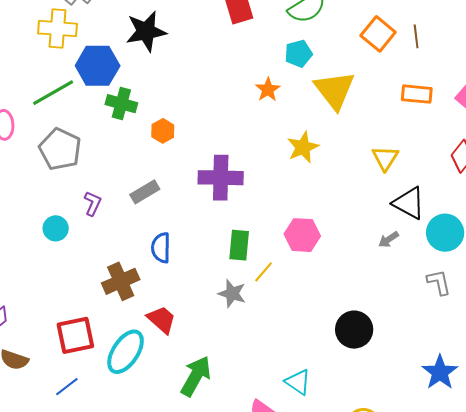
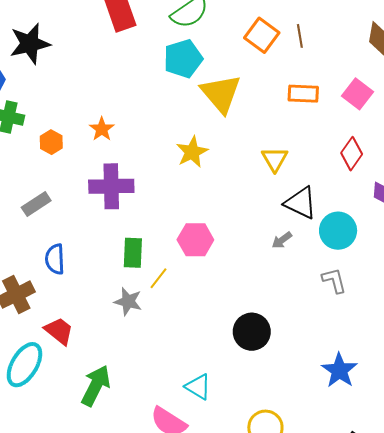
cyan pentagon: (298, 54) -> (183, 59), size x1.4
orange star: (268, 90) -> (102, 129), moved

